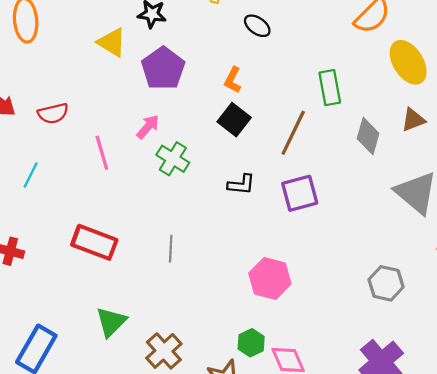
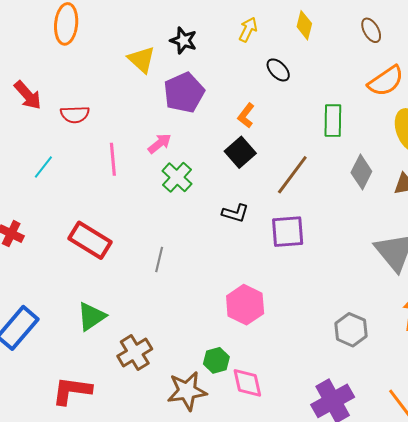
green rectangle: (330, 88) -> (333, 121), moved
gray diamond: (368, 136) -> (361, 172), moved

